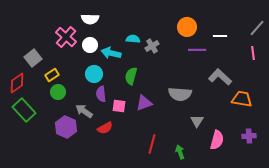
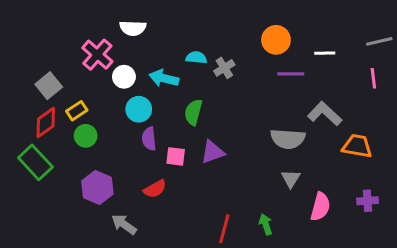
gray line: (257, 28) -> (379, 41), turned 36
white circle: (90, 45) -> (124, 77), moved
red diamond: (17, 83) -> (46, 123), moved
gray semicircle: (180, 94) -> (288, 139), moved
gray arrow: (84, 111) -> (124, 224), moved
red line: (152, 144) -> (224, 229), moved

